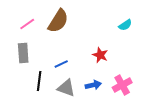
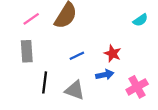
blue line: (61, 64) -> (77, 56), moved
blue arrow: (93, 85) -> (105, 75), moved

